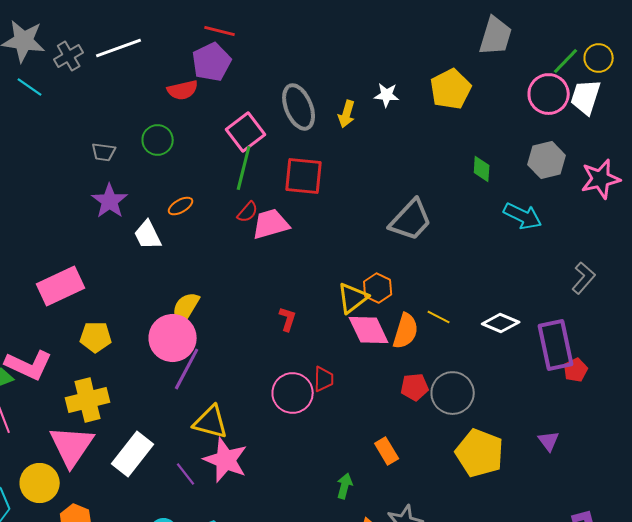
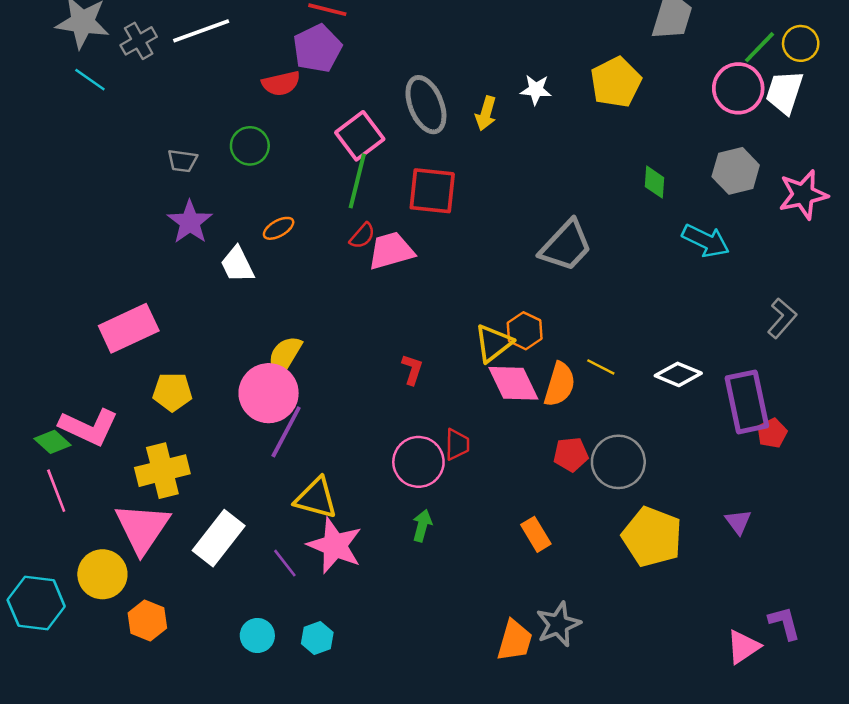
green arrow: (345, 486) -> (422, 526), moved

